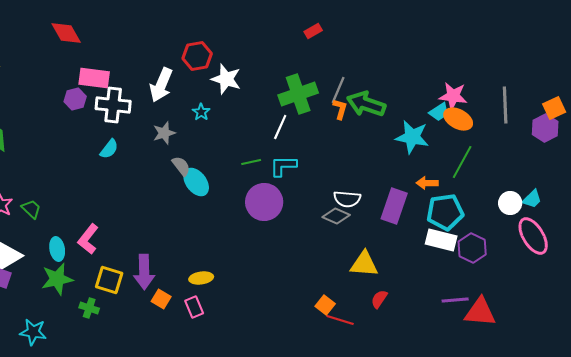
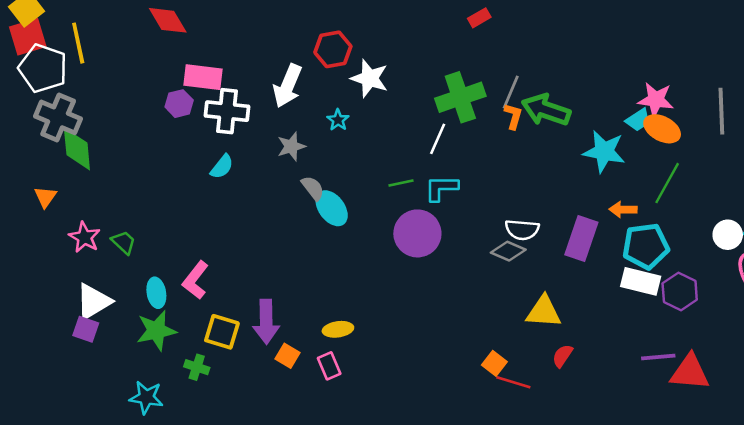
cyan star: (33, 332) -> (146, 397), moved

